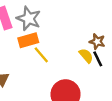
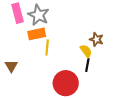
yellow line: (41, 55) -> (47, 47), turned 42
black line: (98, 59) -> (87, 65), moved, turned 32

